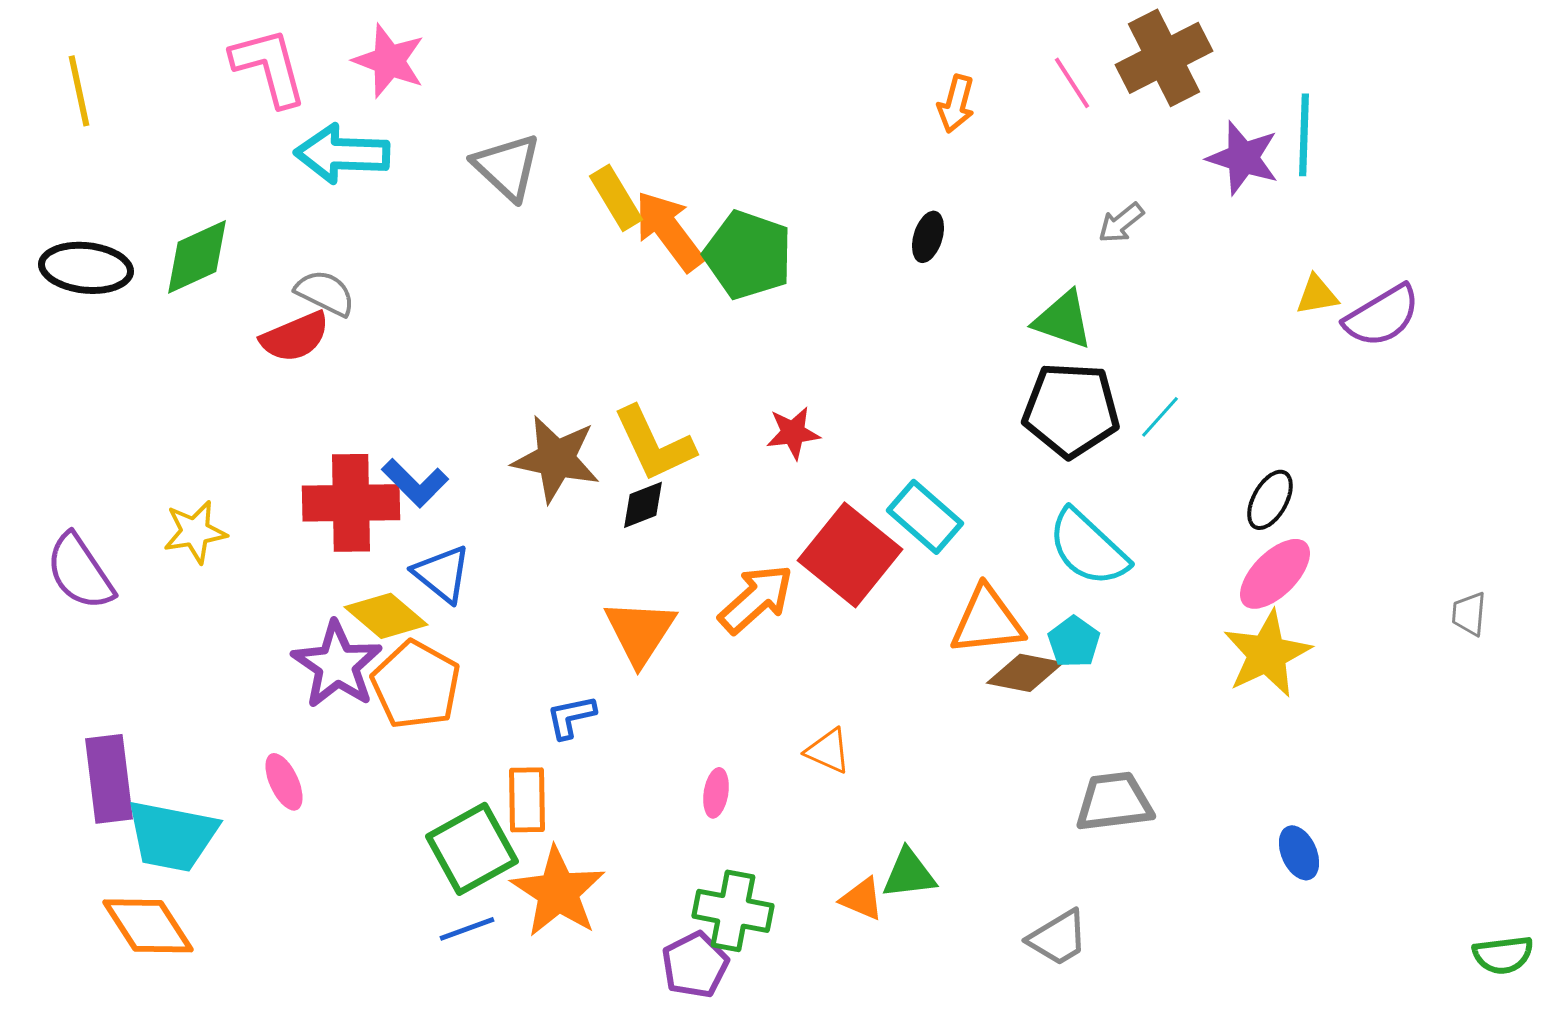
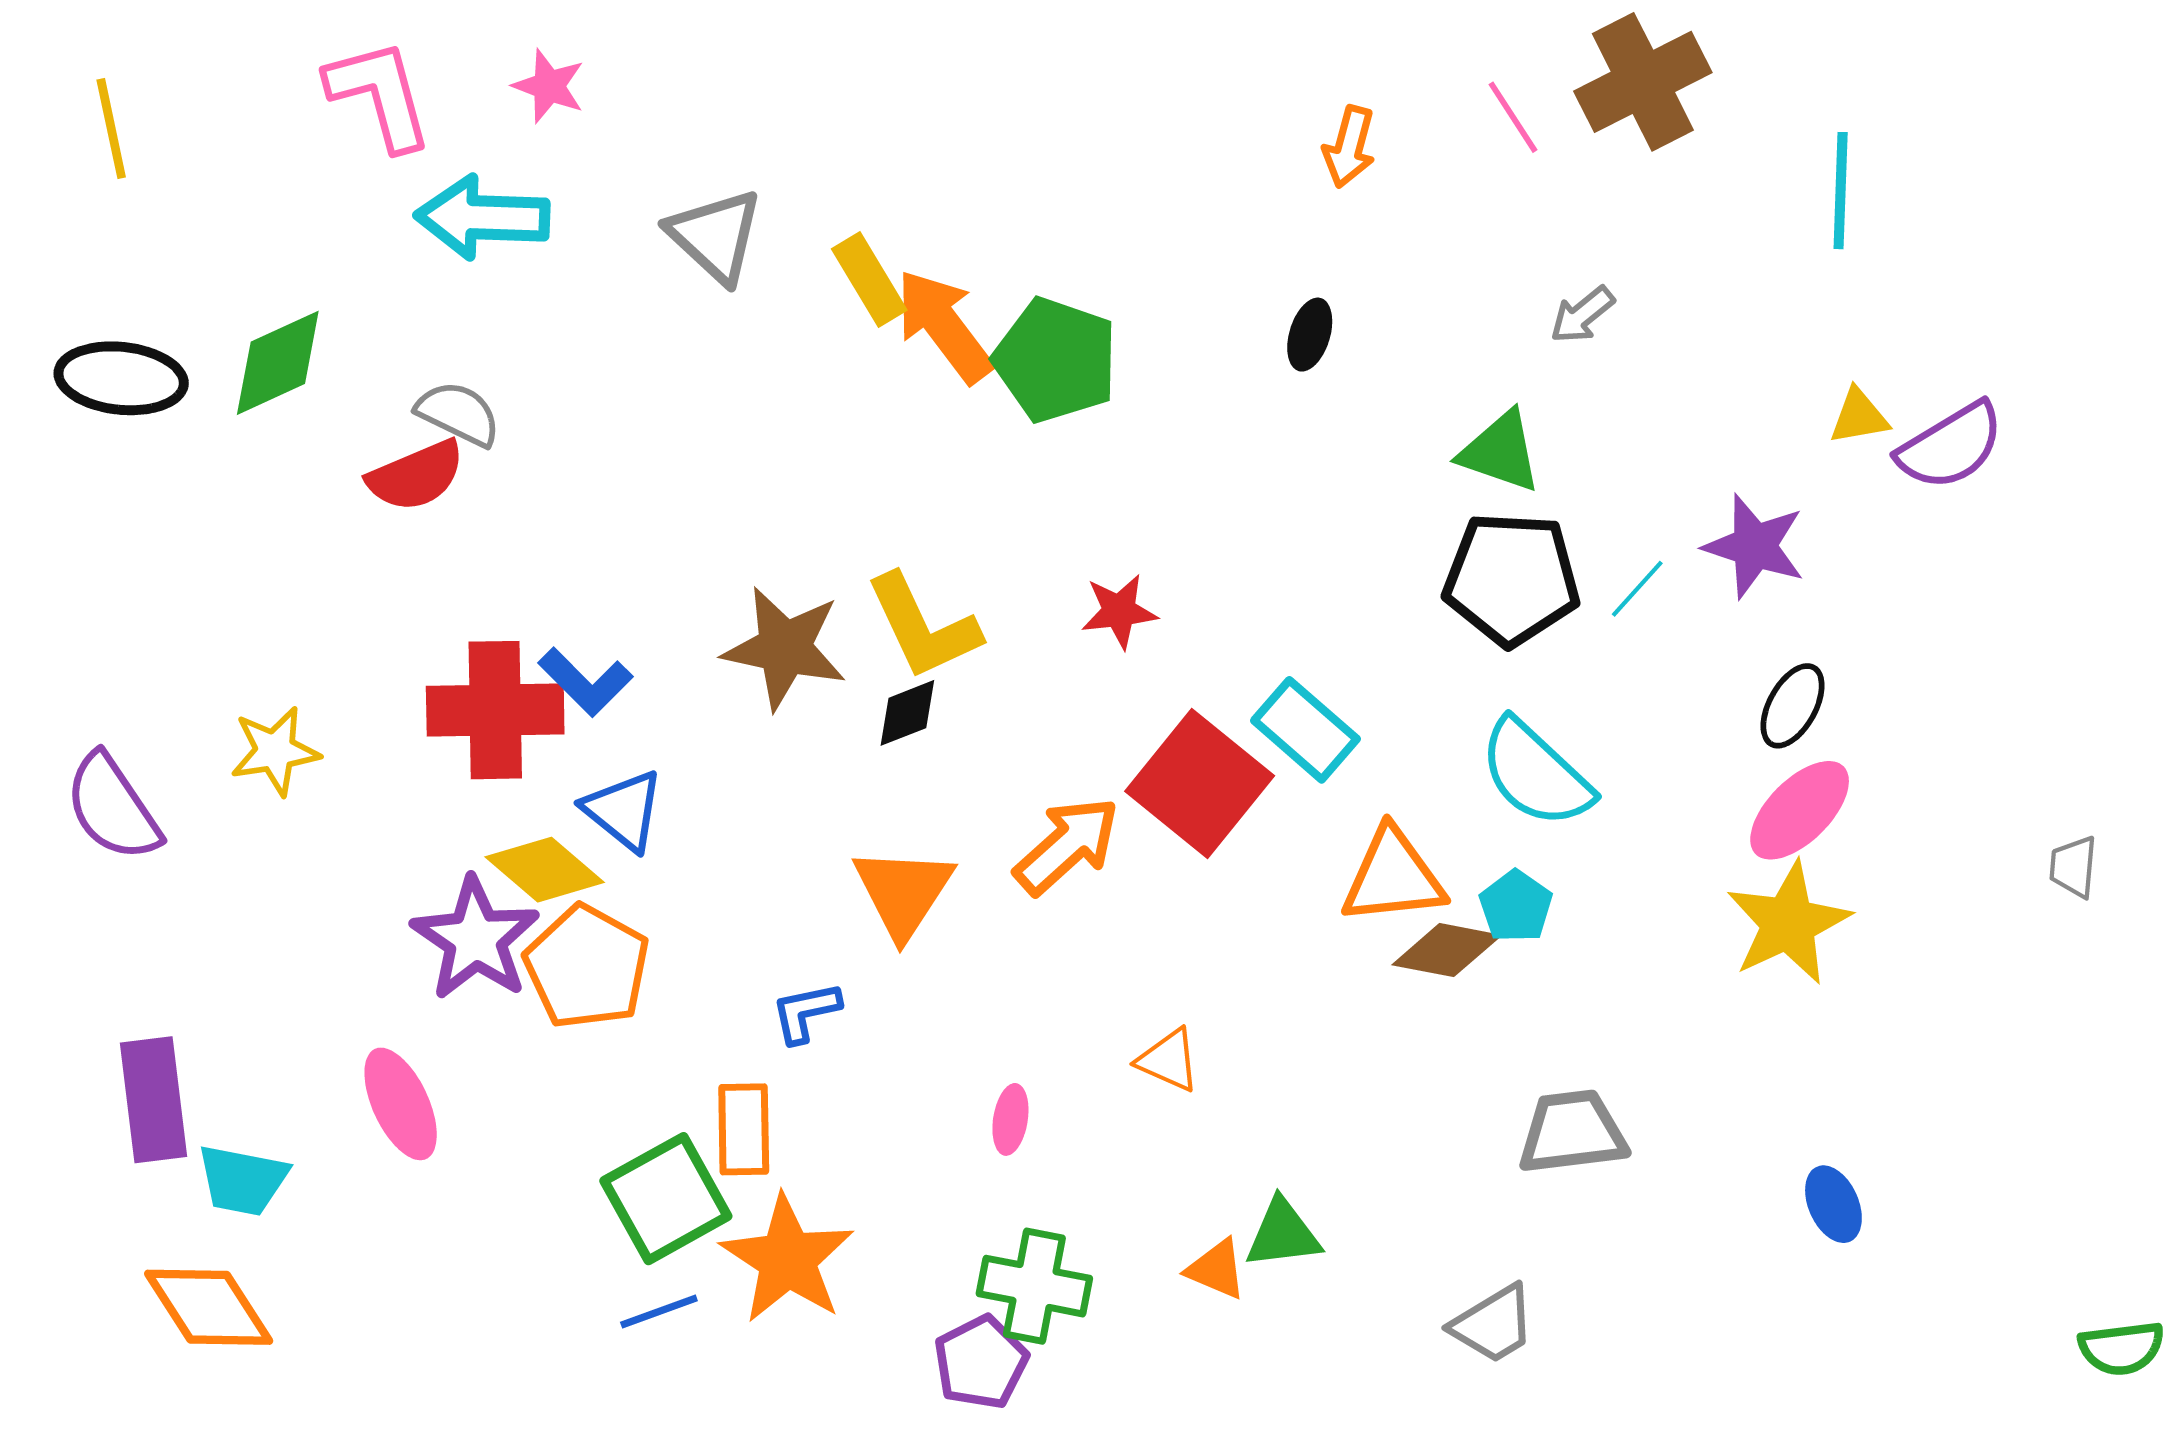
pink star: (389, 61) -> (549, 86), size x0.7
purple star: (1243, 158) -> (1754, 546), moved
pink ellipse: (284, 782) -> (401, 1104), size x1.4
cyan trapezoid: (172, 836) -> (242, 1180), size x0.7

